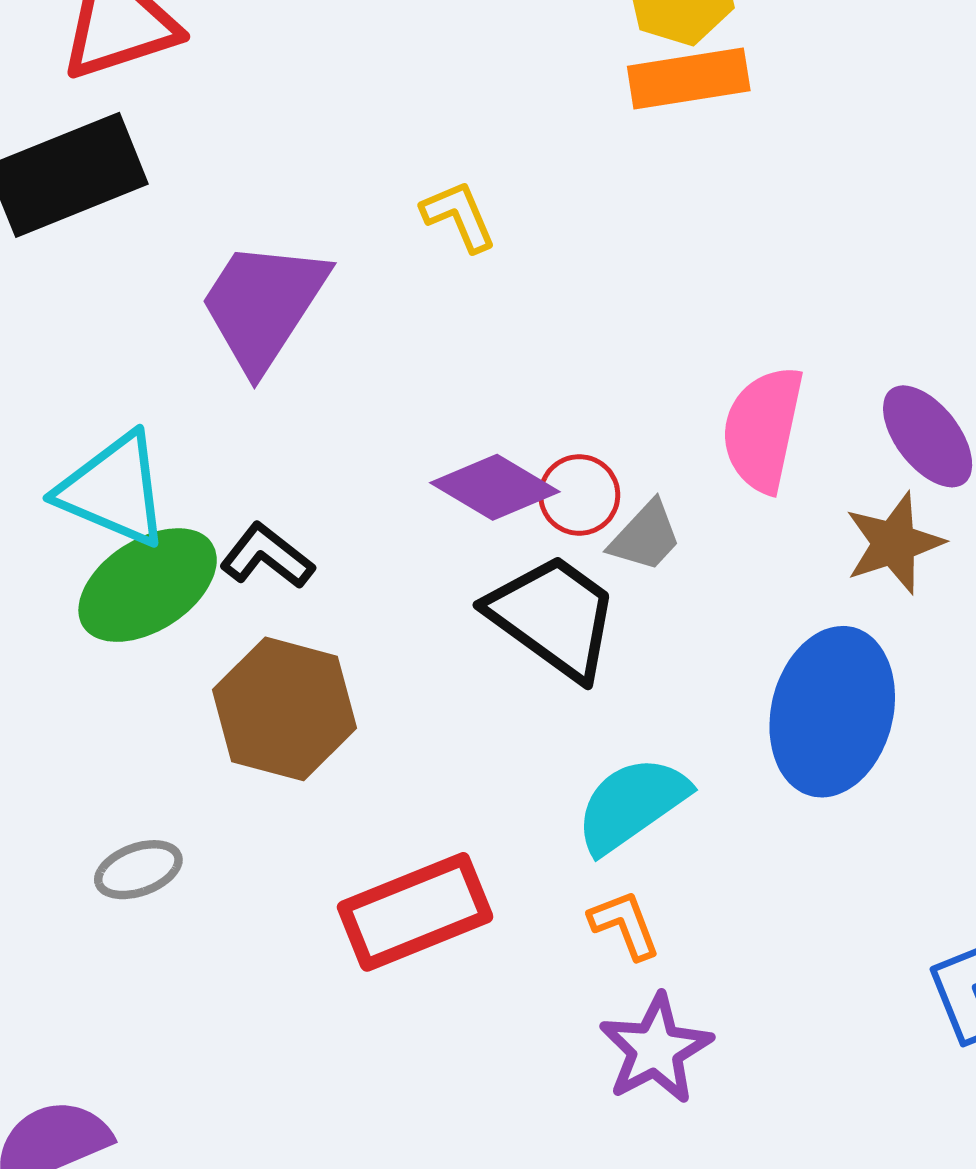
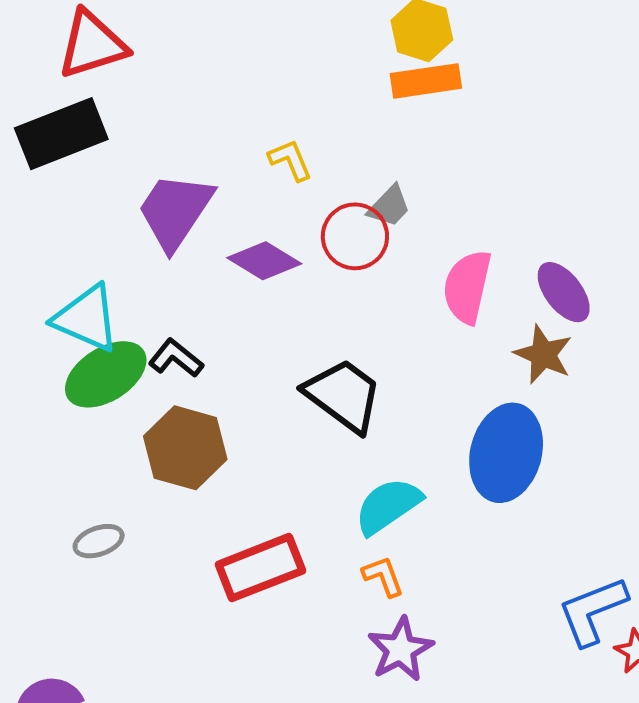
purple diamond: (495, 487) -> (264, 261), moved
red circle: (579, 495) -> (355, 236), moved, size x1.4
gray trapezoid: (645, 537) -> (389, 206), moved
brown star: (894, 543) -> (543, 354), turned -30

